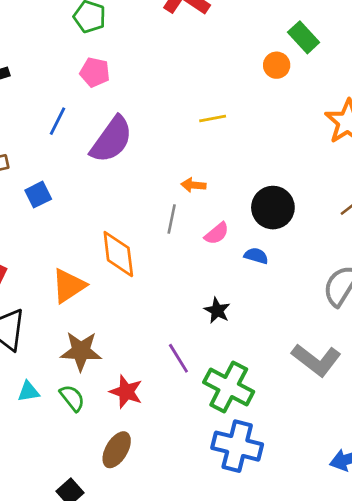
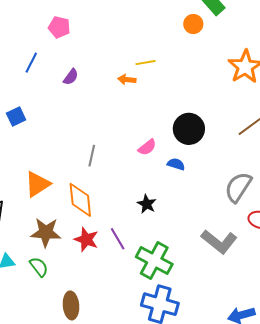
purple semicircle: (112, 140) -> (71, 77), size x0.5
orange arrow: (193, 185) -> (127, 80), moved
gray line: (172, 219) -> (92, 156), moved
orange diamond: (118, 254) -> (80, 200), moved
red star: (126, 392) -> (86, 239), moved
brown ellipse: (117, 450) -> (71, 305), turned -36

